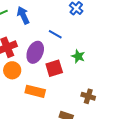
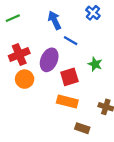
blue arrow: (23, 15) -> (54, 20), moved
orange rectangle: (35, 91) -> (67, 102), moved

